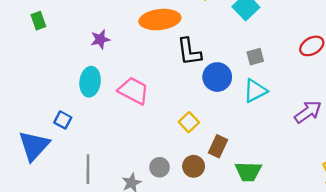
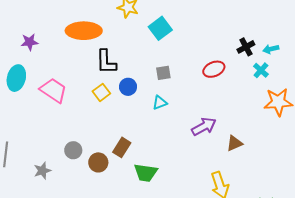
blue circle: (217, 77) -> (128, 87), size x0.7
cyan triangle: (255, 91) -> (160, 103), size x0.7
yellow square: (189, 122) -> (101, 92), moved
gray circle: (160, 167) -> (73, 150), moved

